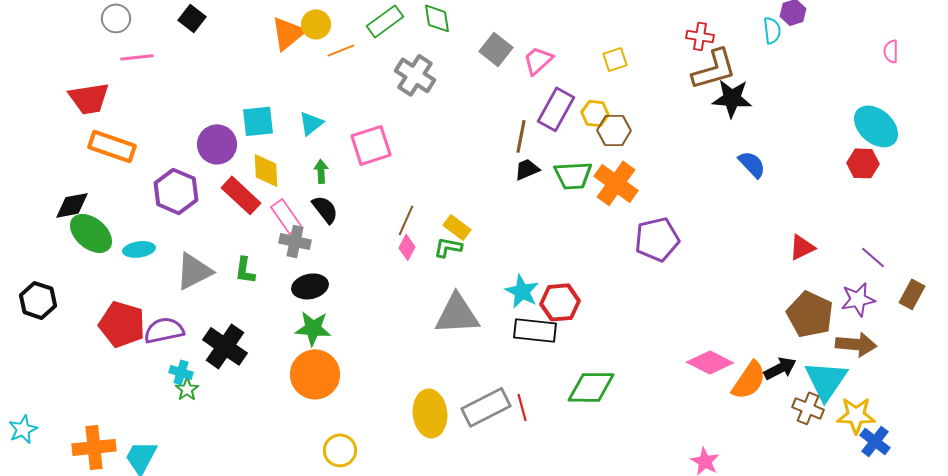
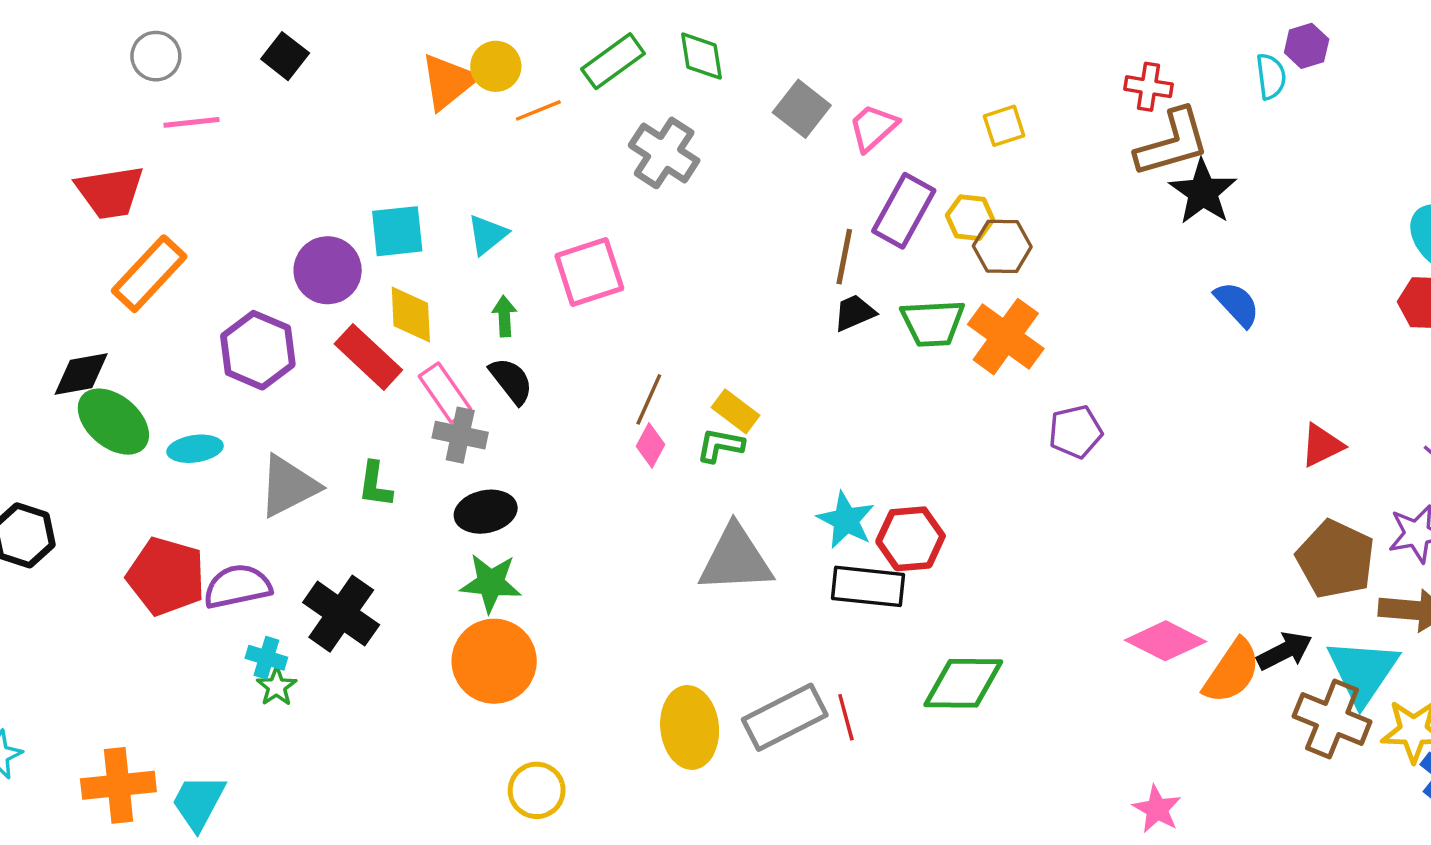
black star: (732, 98) -> (1203, 192), turned 30
orange rectangle: (112, 146) -> (149, 274), turned -66
purple pentagon: (657, 239) -> (1075, 432), size x0.7
brown cross: (808, 408) -> (1332, 719), size x1.4

